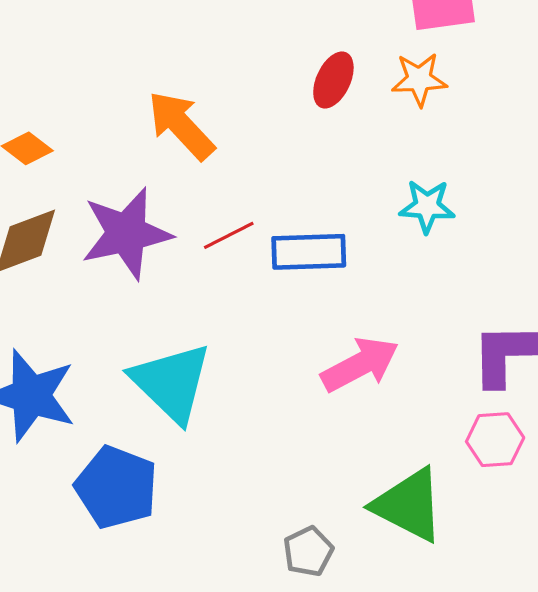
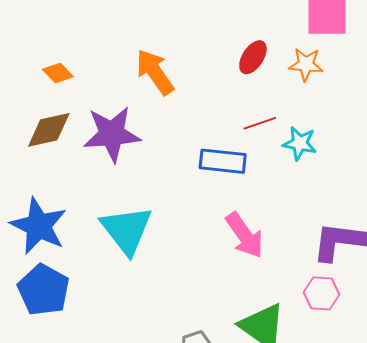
red line: (229, 235) -> (260, 123), moved
pink arrow: (360, 365) -> (245, 235), turned 75
blue pentagon: (116, 487) -> (43, 290), moved

